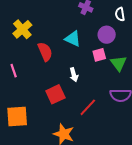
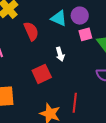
purple circle: (107, 35) -> (80, 16), moved
red line: (88, 107) -> (75, 103), moved, turned -36

